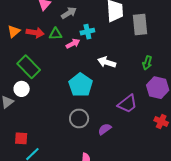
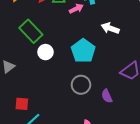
white circle: (22, 89) -> (45, 52), moved
purple semicircle: (105, 129) -> (107, 96), turned -80

